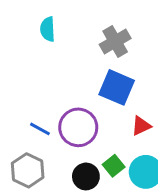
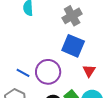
red triangle: (141, 126) -> (89, 71), turned -32

